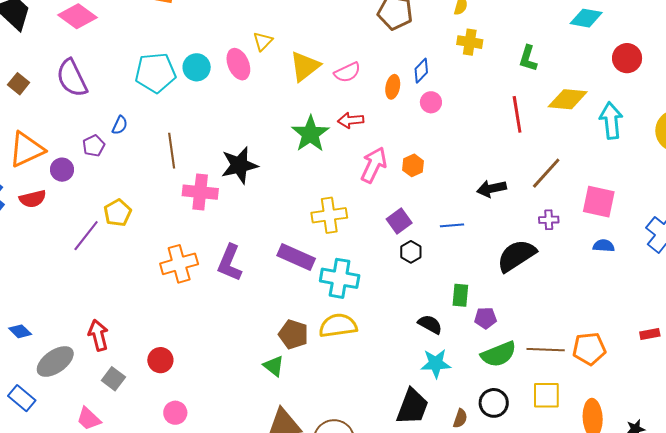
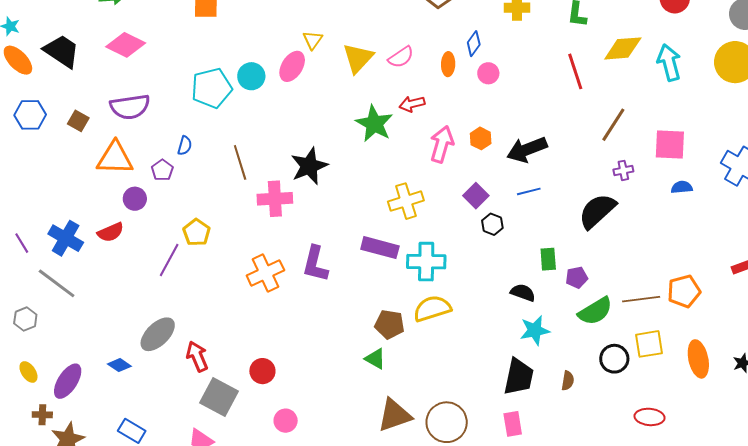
pink ellipse: (238, 64) -> (292, 66), turned 64
purple semicircle: (72, 78) -> (130, 107), turned -63
orange triangle: (26, 149) -> (115, 158), moved, turned 36
black arrow: (492, 189) -> (527, 149), moved, size x1.4
gray ellipse: (55, 362) -> (158, 334), moved
gray square: (113, 379) -> (219, 397), size x1.6
black circle: (494, 403) -> (614, 359), moved

